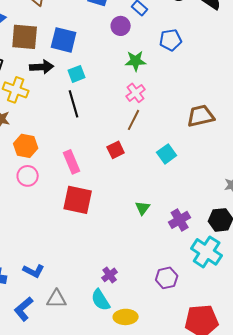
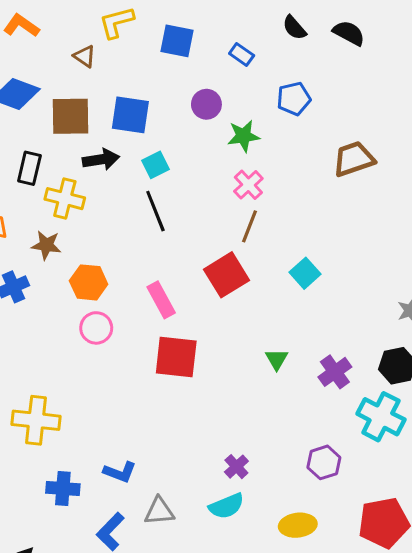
purple circle: (121, 26) -> (206, 104), moved
brown trapezoid: (201, 116) -> (354, 159), moved
red square: (116, 150) -> (227, 275), size x1.6
cyan semicircle: (101, 300) -> (227, 506), turned -75
yellow ellipse: (126, 317) -> (298, 525), moved

